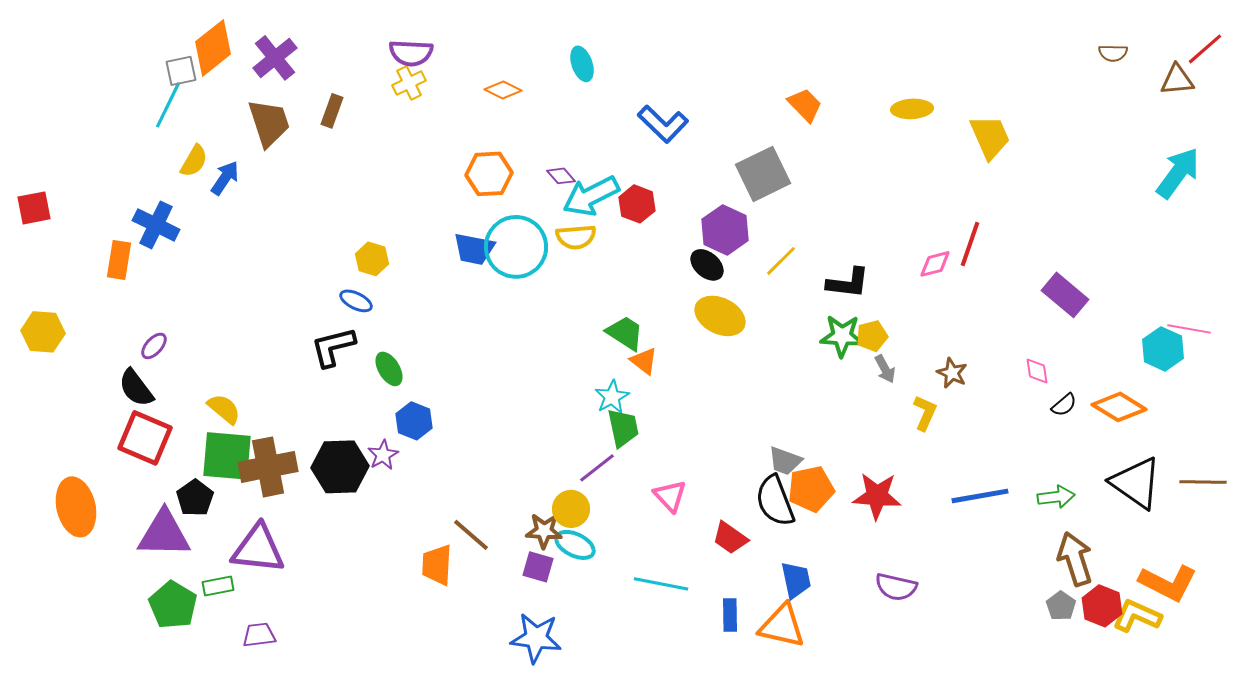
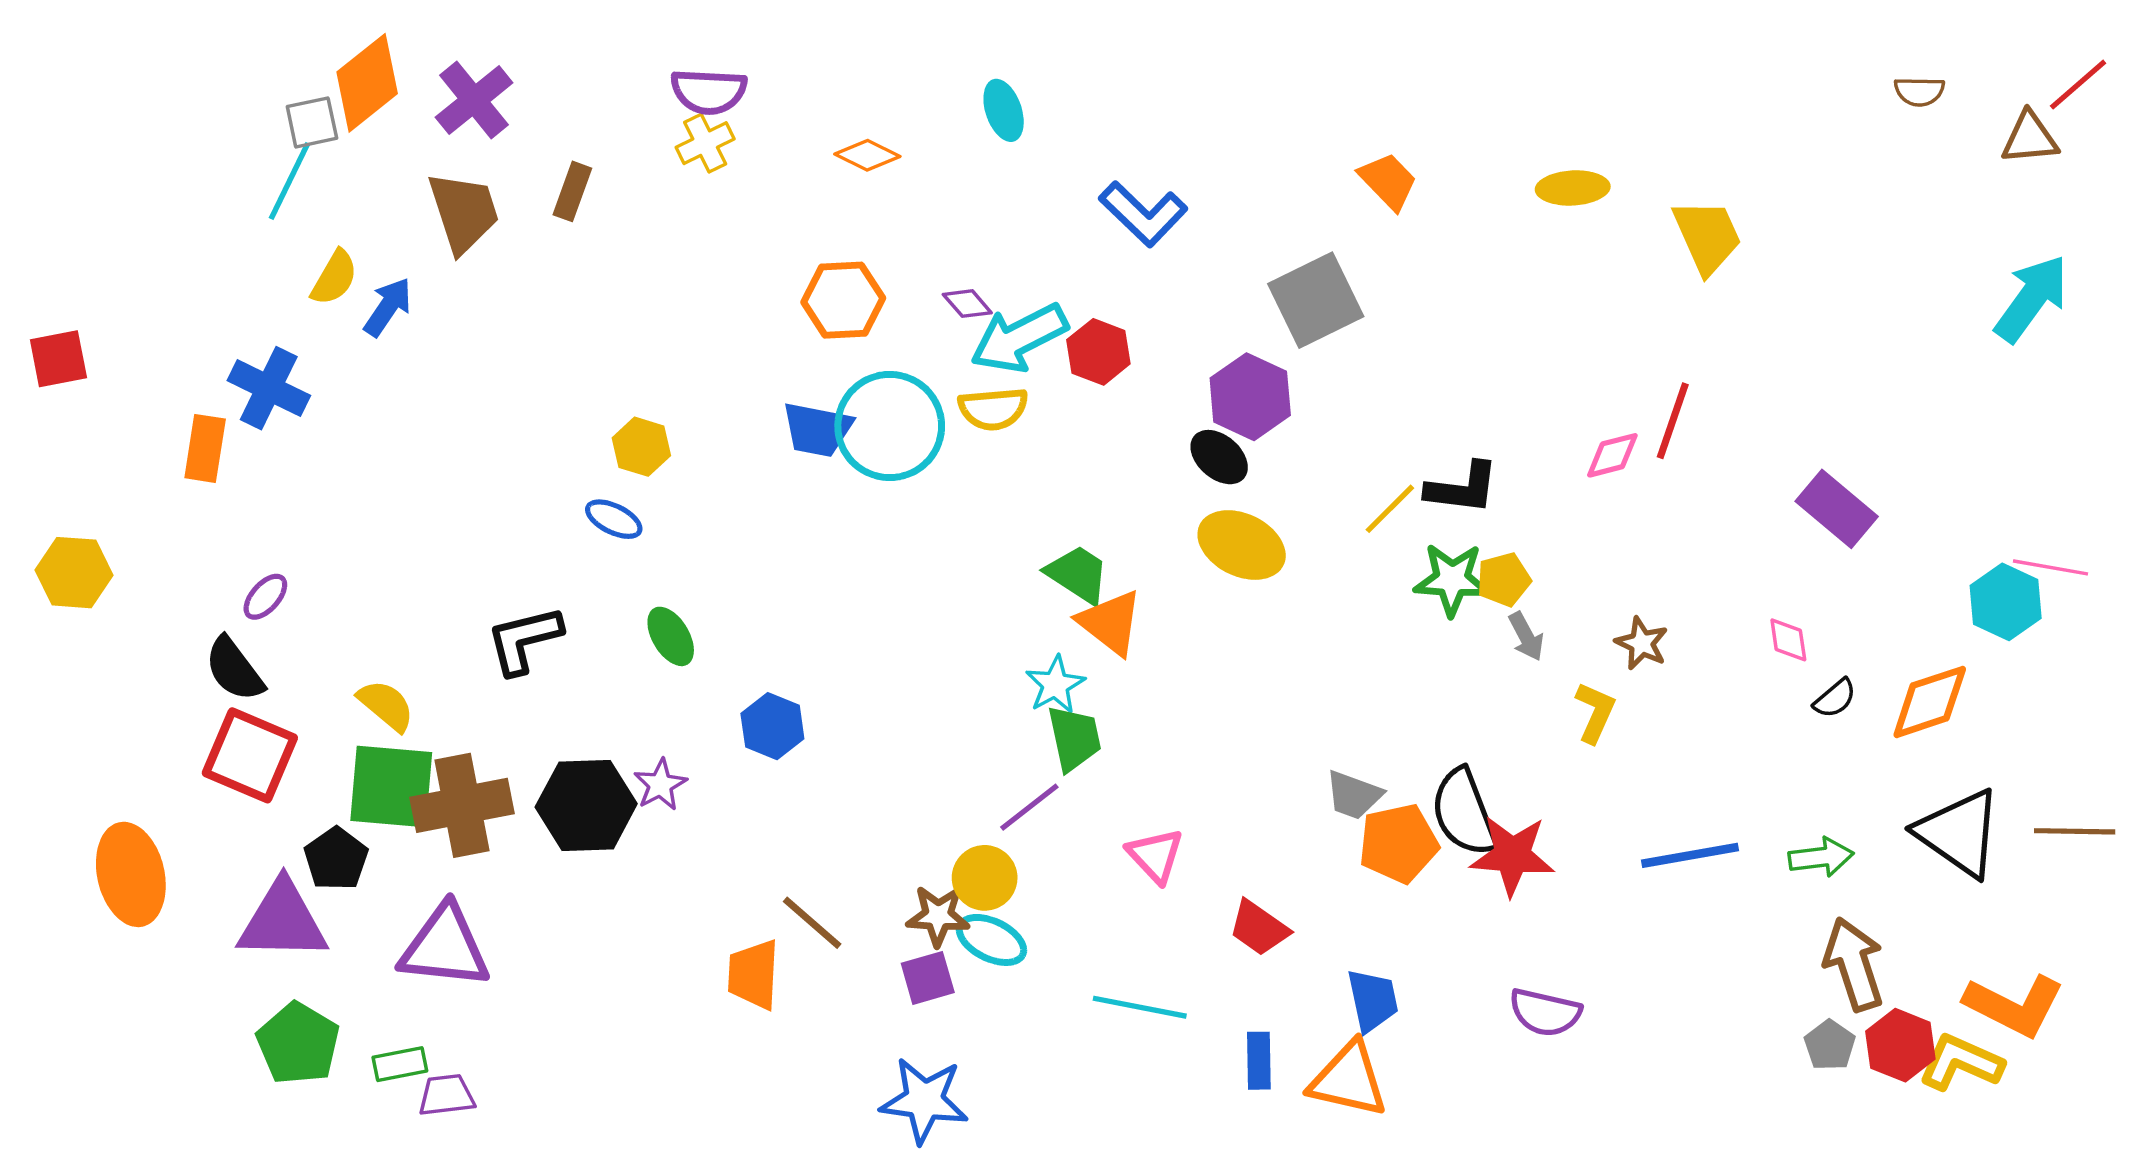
yellow line: (781, 261) -> (1390, 509), moved
black L-shape: (333, 347) -> (524, 640), moved
orange triangle: (644, 361) -> (1110, 623), size x1.4
orange diamond: (1119, 407) -> (1930, 702), turned -50
blue hexagon: (414, 421) -> (772, 726), moved
black semicircle: (775, 501) -> (1464, 812), moved
purple square: (538, 567) -> (928, 978), turned -32
green rectangle: (218, 586) -> (400, 1064), moved

